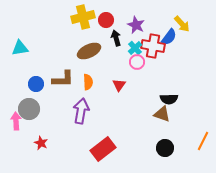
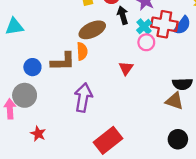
blue semicircle: (169, 37) -> (182, 25), moved
orange semicircle: (88, 82) -> (82, 51), moved

